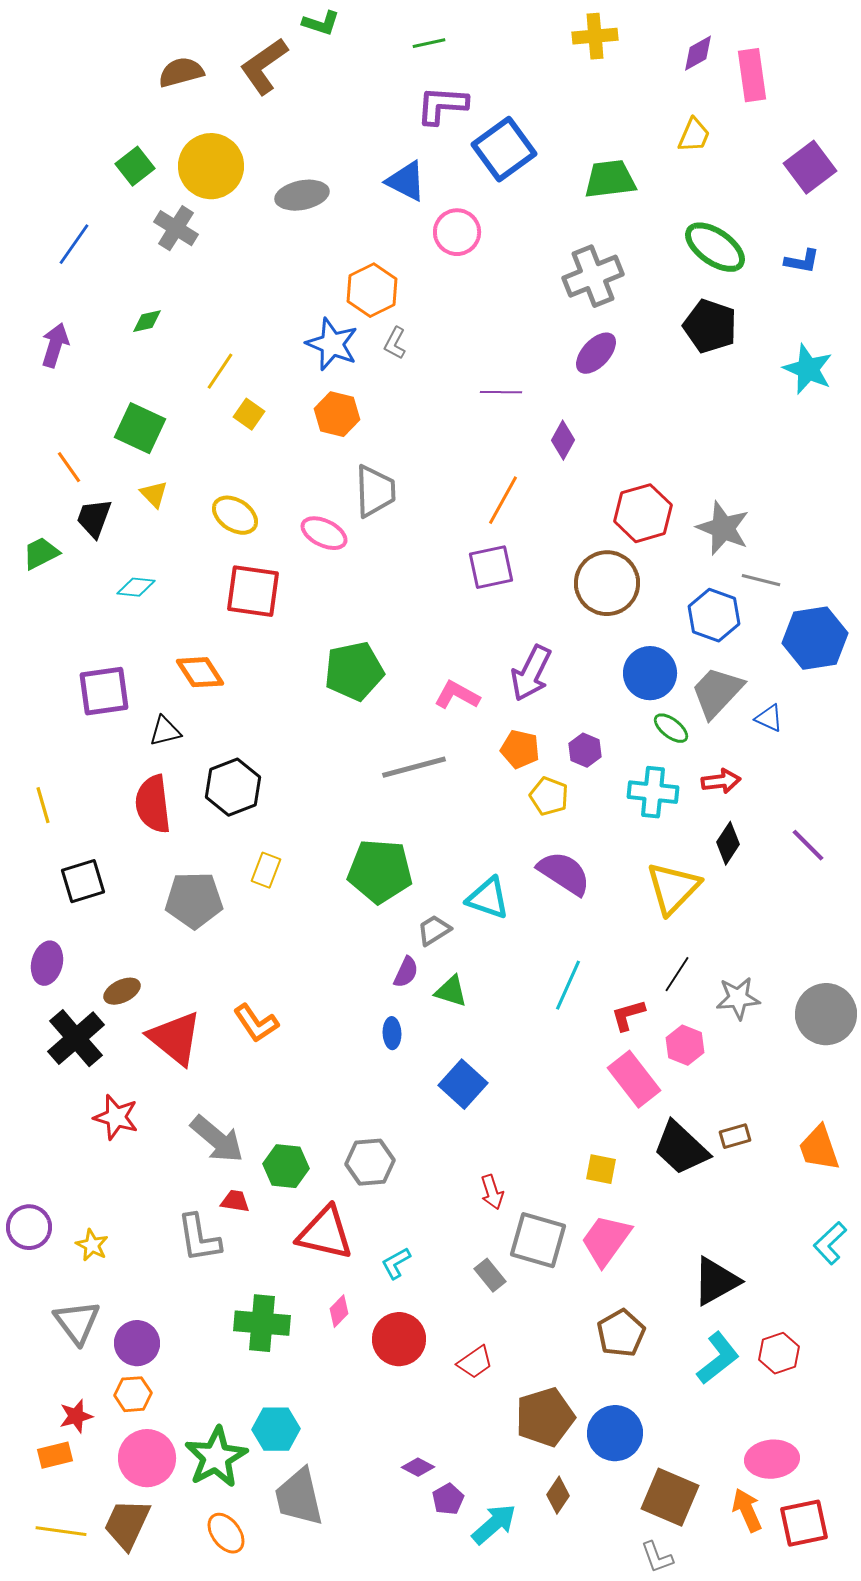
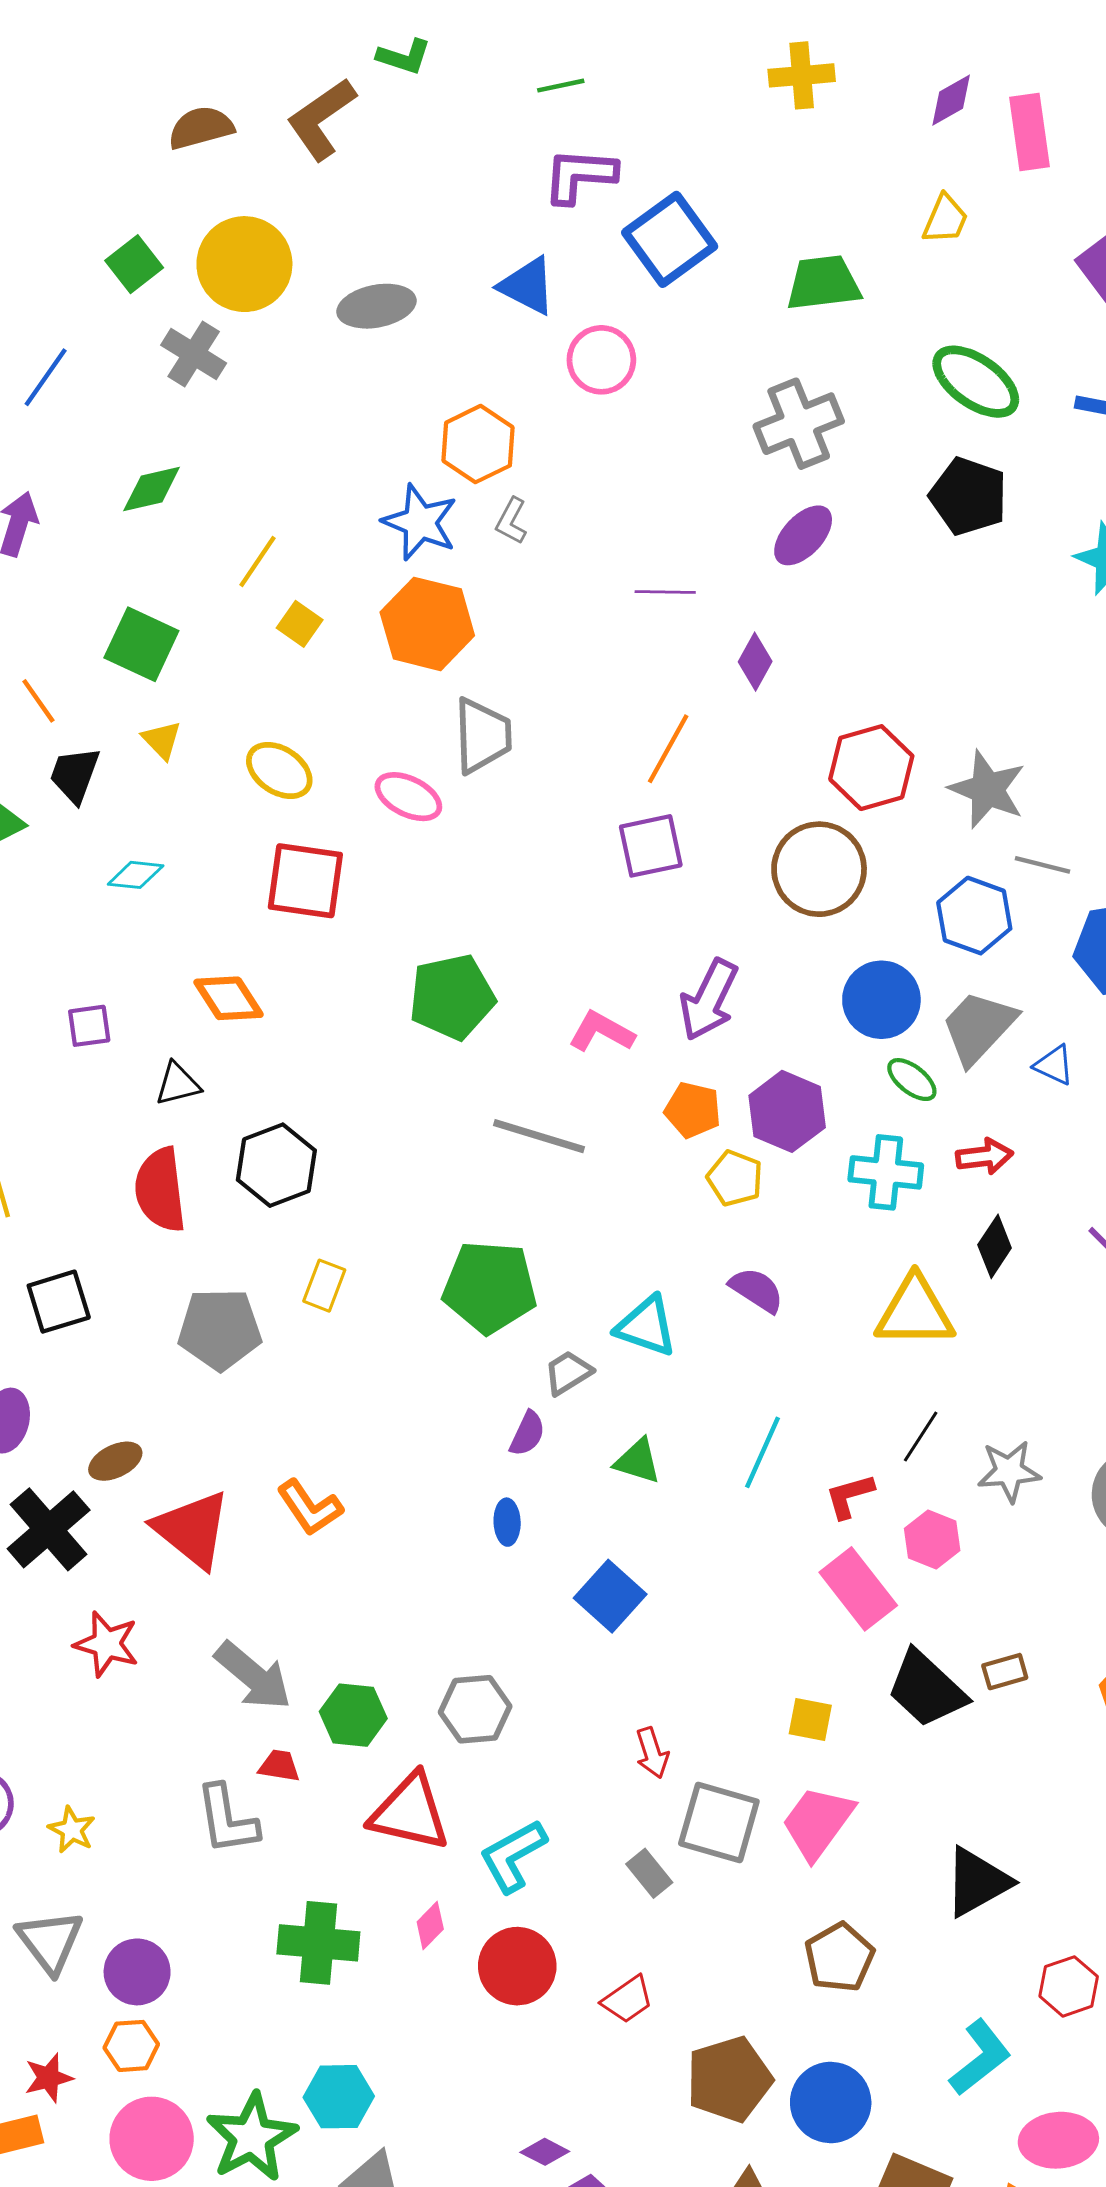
green diamond: (147, 321) -> (152, 489), size x1.4
orange hexagon: (337, 414) -> (427, 624), size x1.4
purple square: (104, 691) -> (89, 1026), size x0.6
purple hexagon: (585, 750) -> (787, 1111), size x1.6
gray line: (414, 767) -> (539, 1136), turned 32
purple semicircle: (564, 873) -> (757, 1290), size x0.7
yellow triangle: (673, 888) -> (915, 1312), turned 46
green triangle: (451, 991) -> (638, 1461), moved
cyan L-shape: (396, 1263) -> (513, 1856), size x1.6
cyan L-shape: (718, 1358) -> (980, 2058), moved

